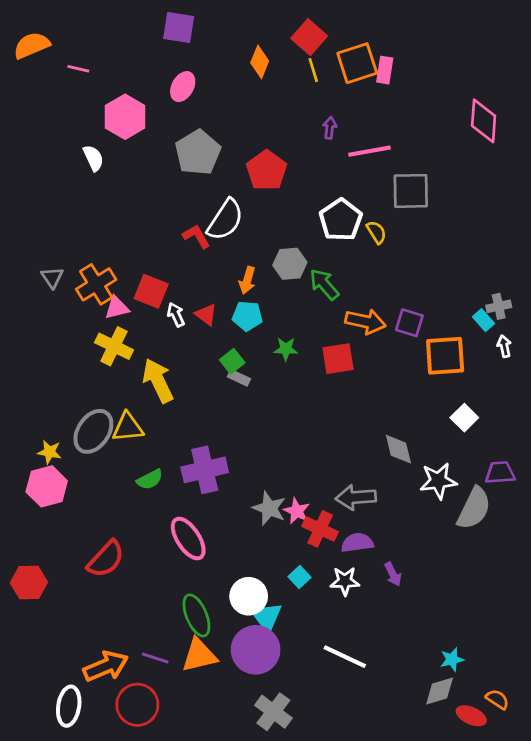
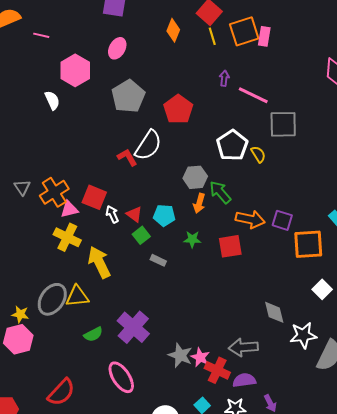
pink line: (370, 151) -> (253, 95), turned 36
orange arrow: (247, 280) -> (199, 203), moved
green square: (232, 361) -> (141, 235), moved
purple cross: (205, 470) -> (133, 327), turned -36

